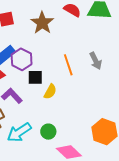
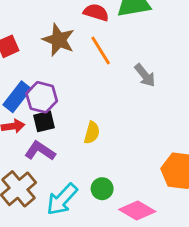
orange line: (68, 65) -> (101, 51), moved
black square: (35, 77) -> (44, 121), moved

